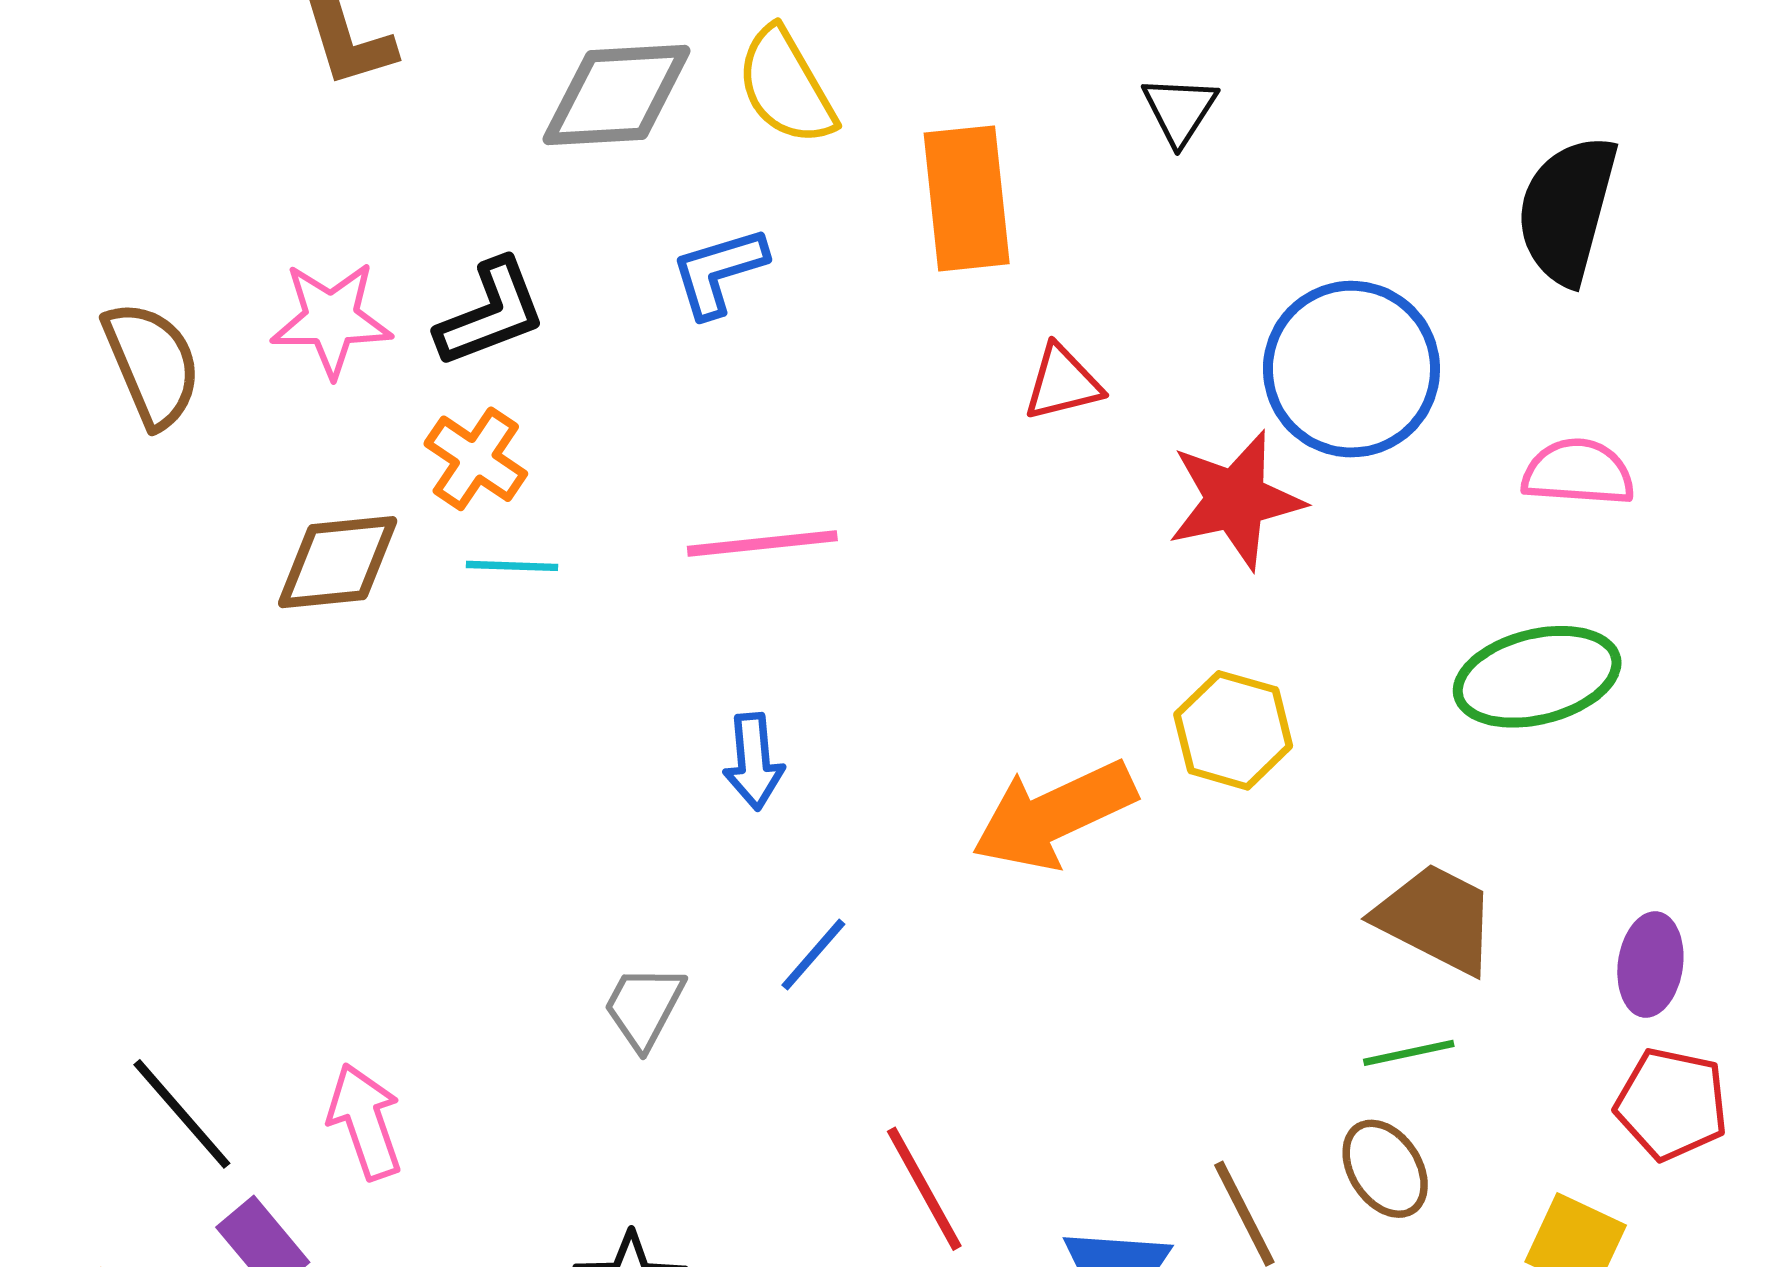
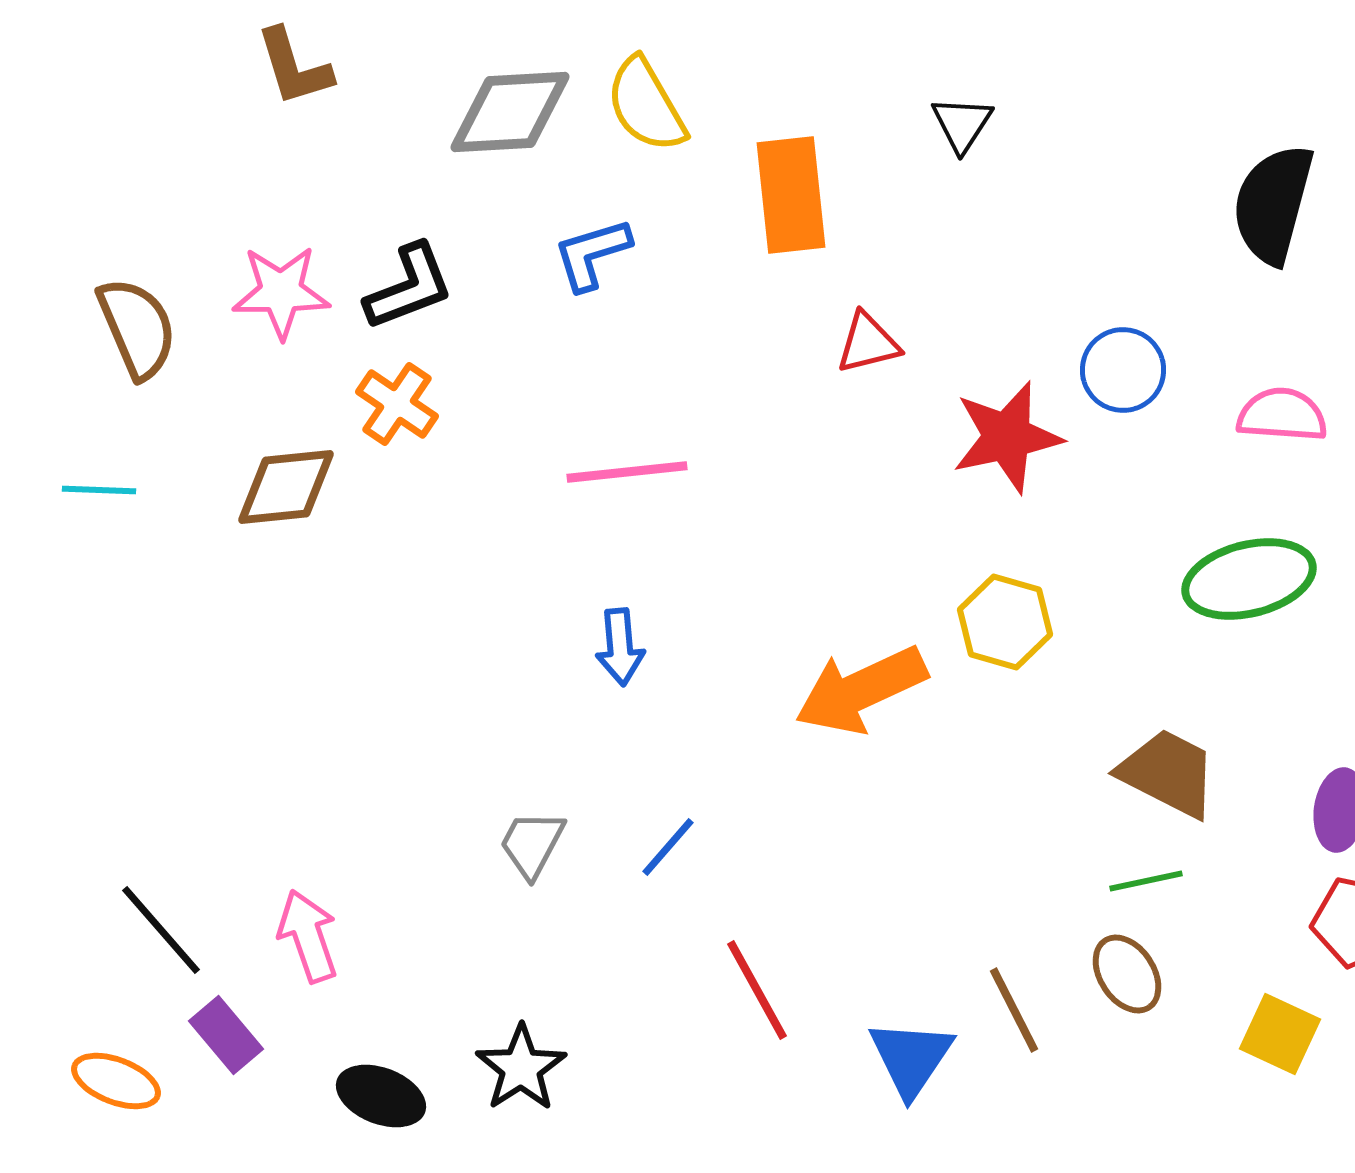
blue circle: (1351, 369) -> (1123, 370), moved, size x0.6
cyan line: (512, 566) -> (99, 490), moved
blue line: (813, 955) -> (668, 847), moved

